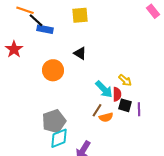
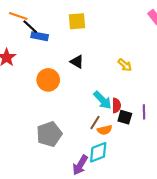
yellow arrow: (125, 80) -> (125, 65), moved
purple line: (139, 109) -> (144, 112), moved
cyan diamond: (59, 138) -> (98, 152), moved

